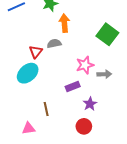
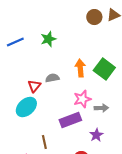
orange arrow: (64, 23) -> (80, 68), moved
purple rectangle: (73, 86) -> (70, 120), size x1.5
purple star: (90, 104) -> (96, 135), moved

